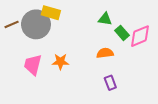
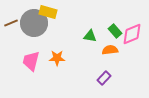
green triangle: (105, 19) -> (90, 36), moved
orange semicircle: (105, 53) -> (110, 50), moved
purple rectangle: (110, 83) -> (104, 78), turned 64

